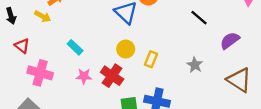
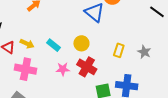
yellow arrow: (43, 16) -> (27, 44), moved
yellow circle: (126, 49) -> (81, 43), moved
gray star: (195, 65) -> (144, 52), moved

